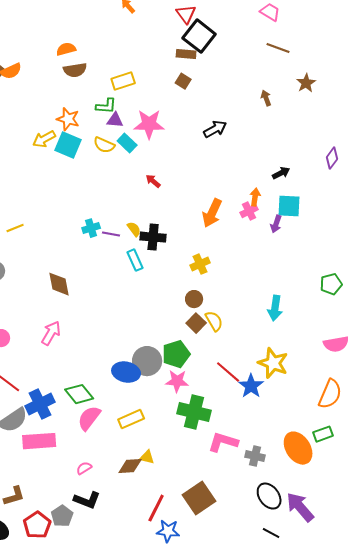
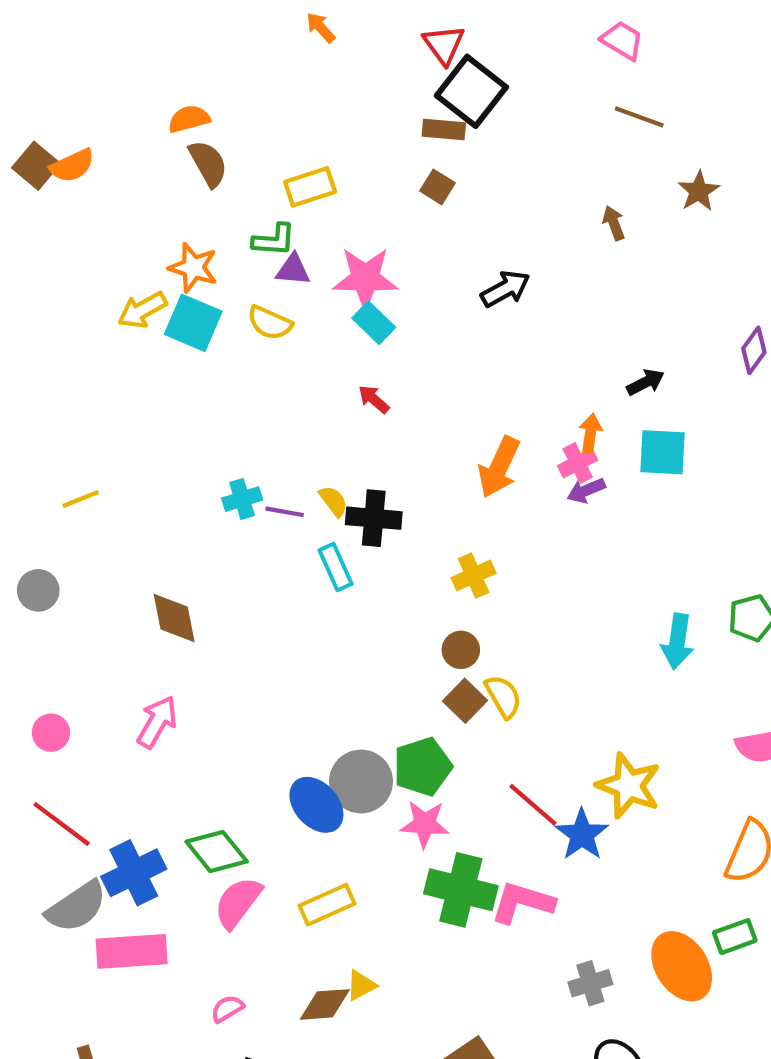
brown semicircle: (75, 70) -> (208, 164), turned -110
cyan rectangle: (127, 143) -> (374, 323), moved
purple arrow: (276, 224) -> (586, 491), moved, turned 48
cyan arrow: (275, 308) -> (677, 641), moved
blue ellipse: (126, 372) -> (316, 805), turned 36
pink L-shape: (223, 442) -> (522, 903), moved
gray cross: (255, 456) -> (590, 983), turned -30
yellow triangle: (147, 457) -> (361, 985), turned -42

